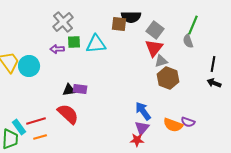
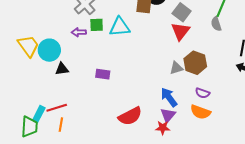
gray triangle: (161, 61) -> (176, 68), moved
black triangle: (69, 90) -> (62, 69), moved
red semicircle: (68, 114) -> (130, 116), moved, turned 110
purple semicircle: (188, 122) -> (203, 93), moved
cyan rectangle: (19, 127) -> (39, 114), turned 63
orange line: (40, 137) -> (61, 125), turned -64

